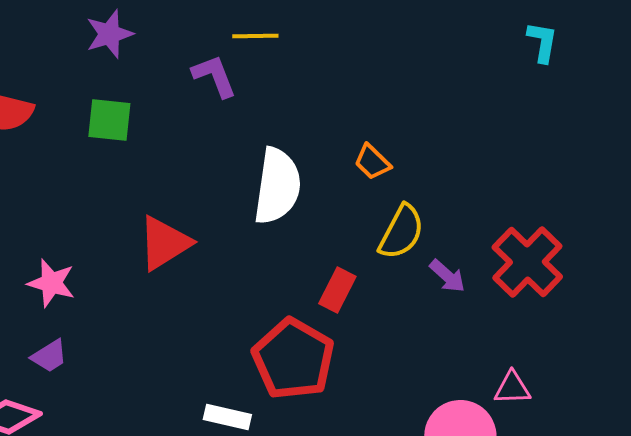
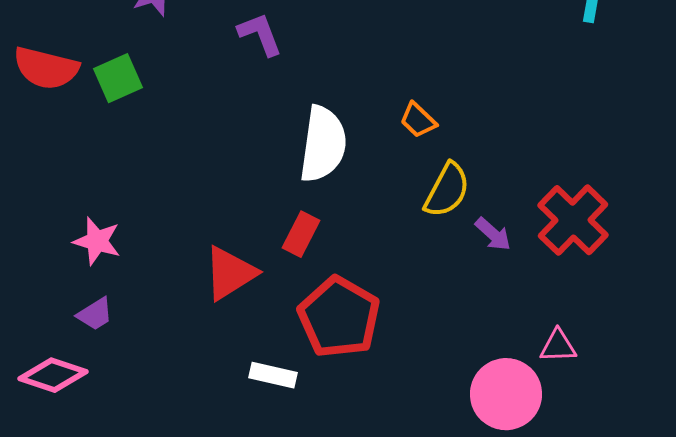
green square: (109, 120) -> (118, 78), moved, turned -30
red triangle: (164, 243) -> (230, 273), moved
red rectangle: (337, 290) -> (301, 234), moved

